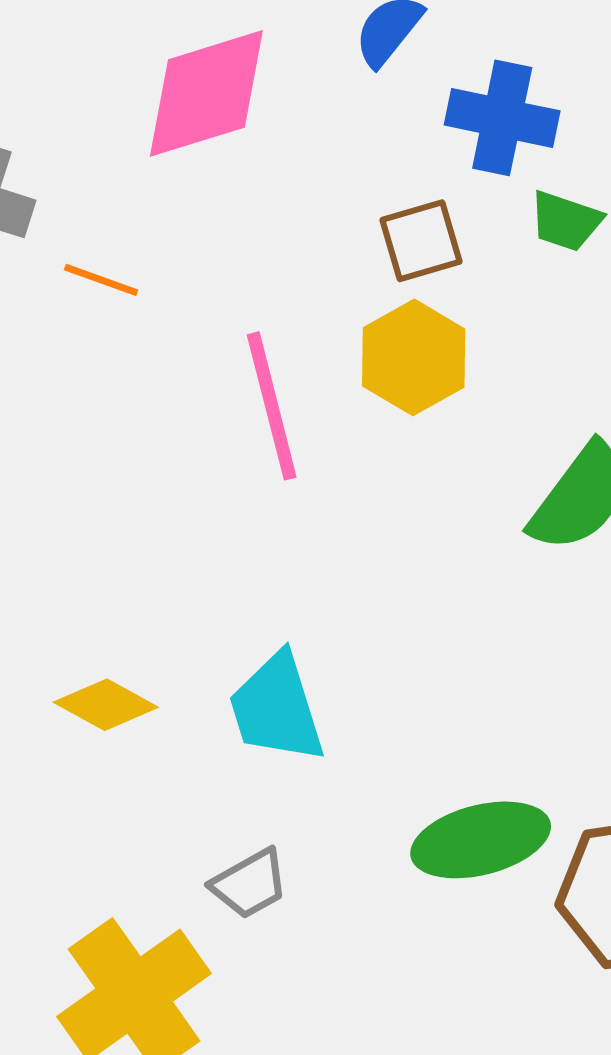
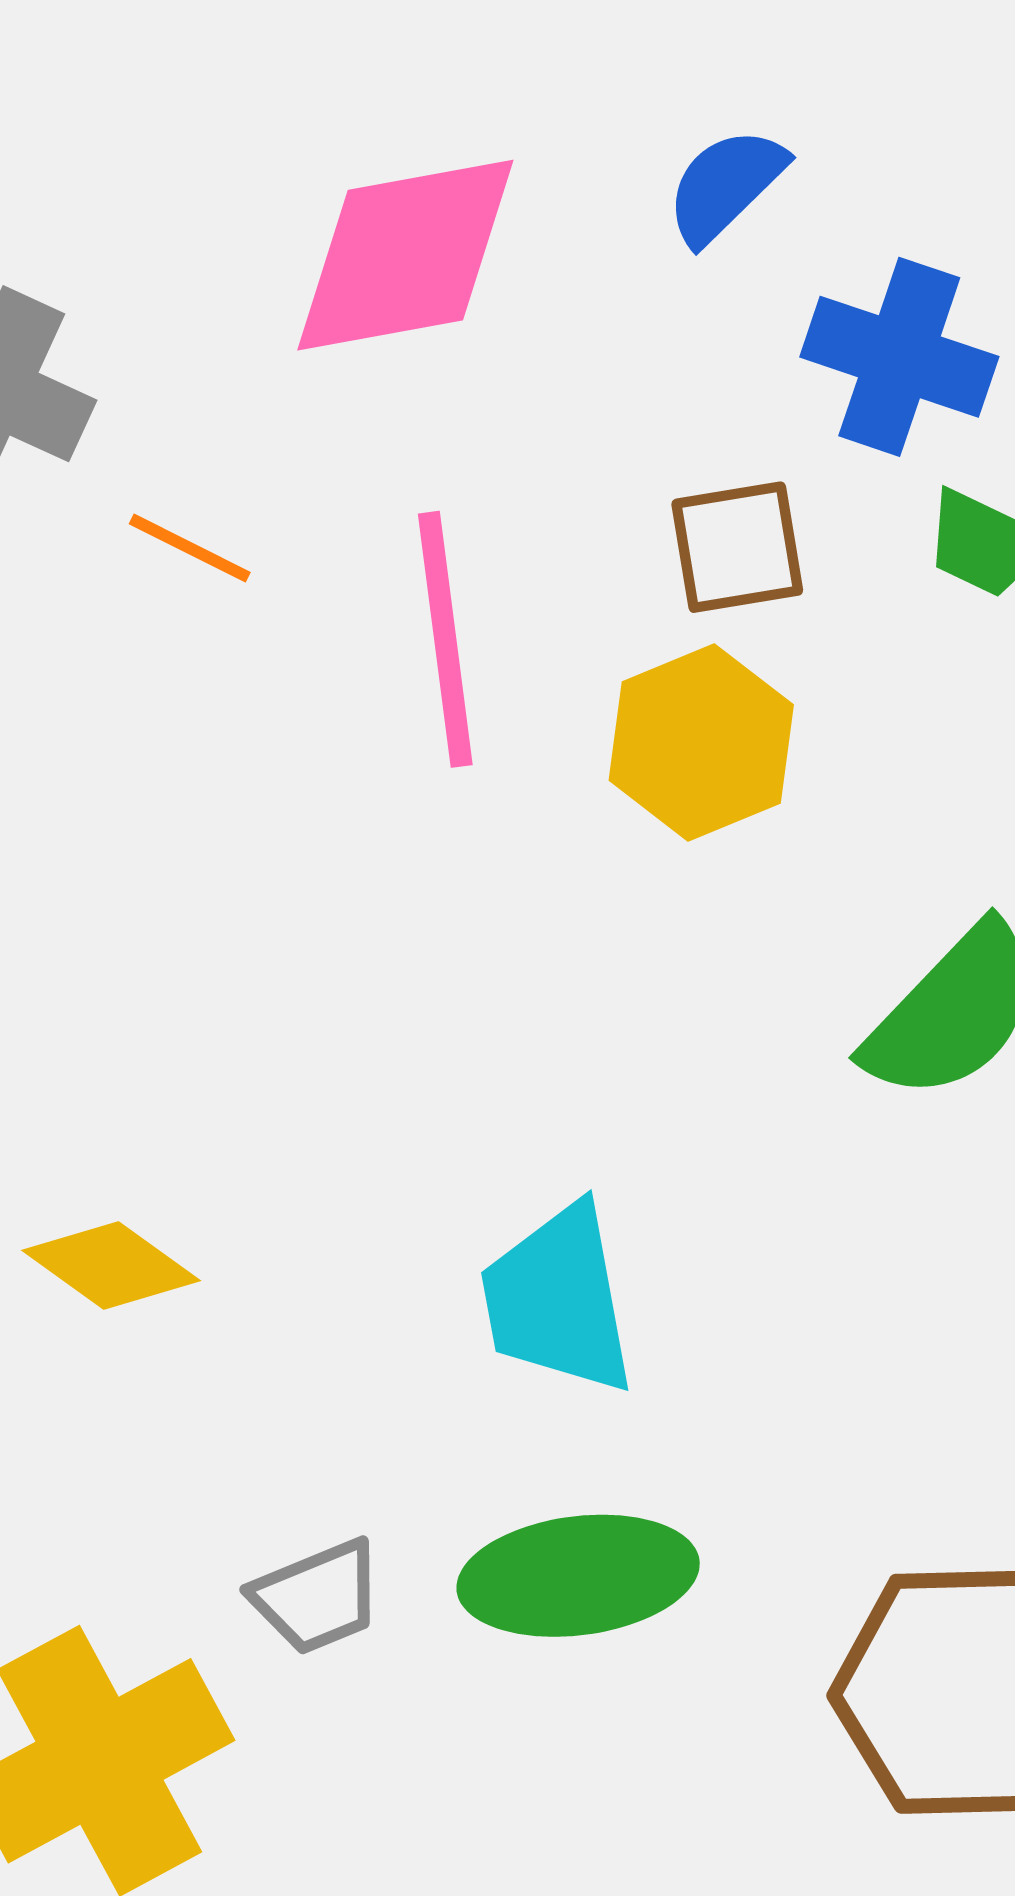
pink line: (272, 406) -> (445, 639), moved
cyan trapezoid: (277, 708) -> (558, 1299), moved
green ellipse: (481, 840) -> (578, 1576), moved

